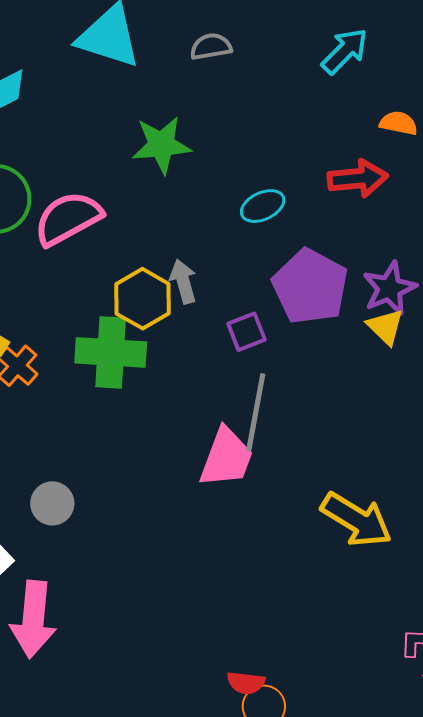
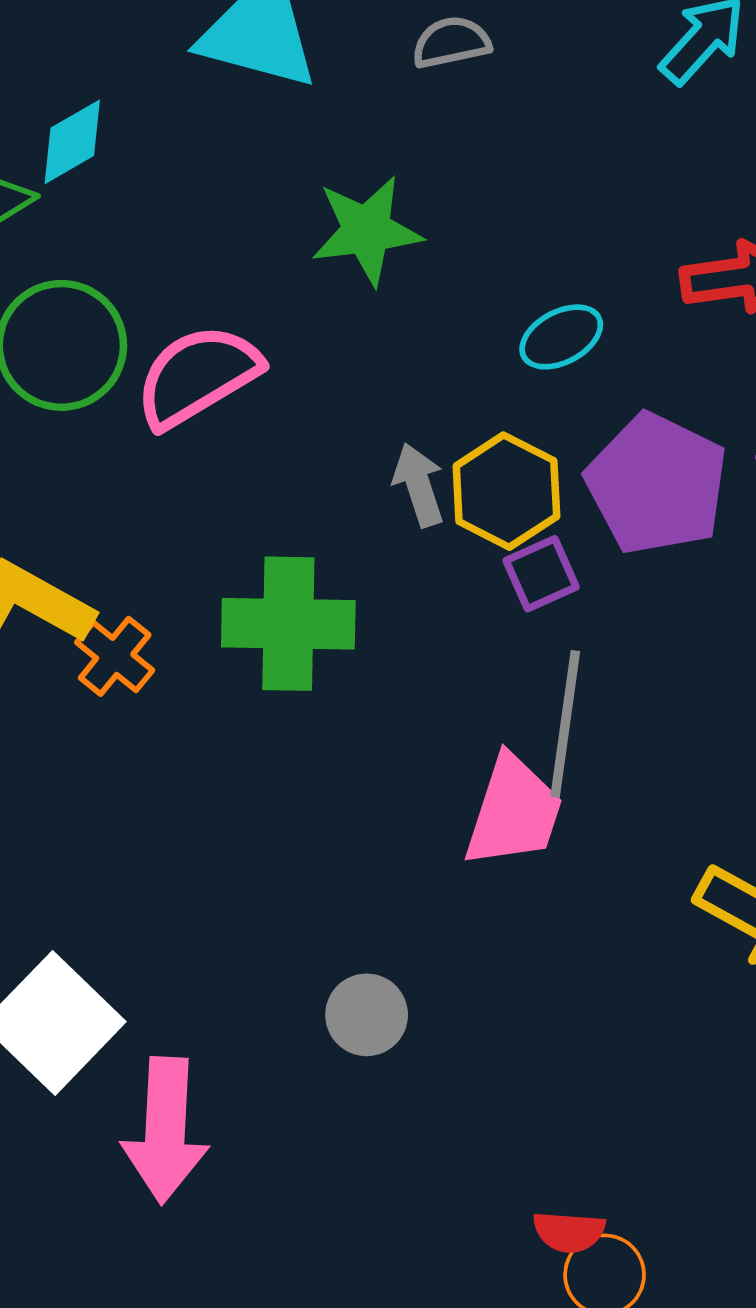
yellow hexagon: (143, 299) -> (506, 491), moved
gray circle: (52, 503) -> (367, 1015), moved

